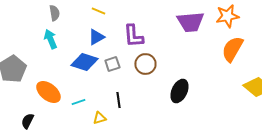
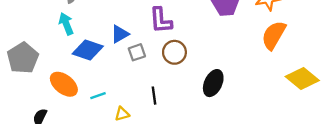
blue triangle: (96, 37) -> (120, 34), moved
blue diamond: (84, 62) -> (88, 50), moved
black line: (118, 100) -> (154, 96), moved

